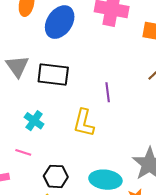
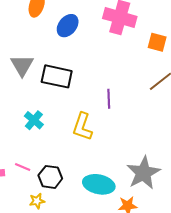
blue ellipse: (60, 22) -> (68, 26), size x0.7
pink line: (23, 152) -> (23, 167), moved

